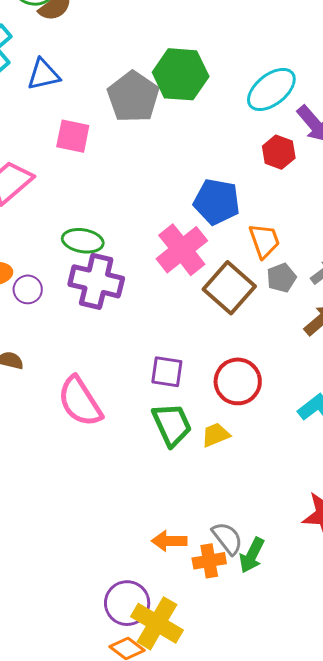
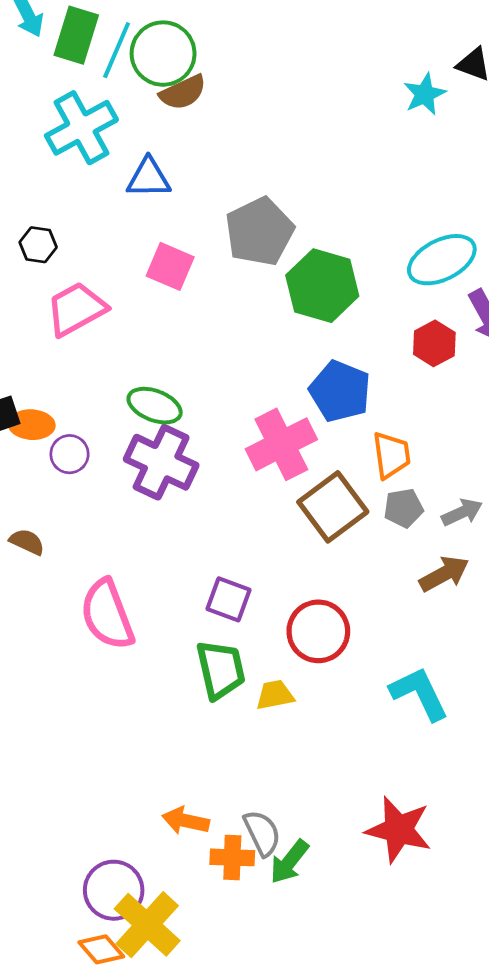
green hexagon: (181, 74) -> (322, 286), moved

